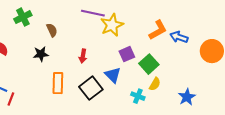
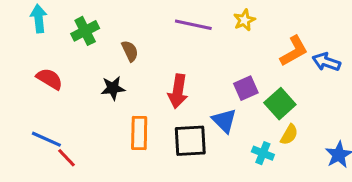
yellow star: (112, 25) -> (244, 20), moved, size x0.6
red arrow: (83, 56) -> (178, 91), size x1.5
black square: (91, 88) -> (190, 141), turned 35
red line: (11, 99) -> (67, 158), turned -64

